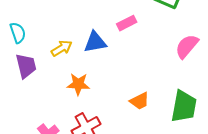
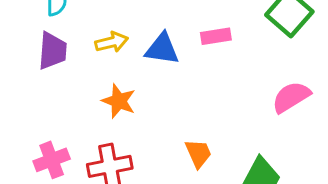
orange trapezoid: (140, 101) -> (198, 153), turned -105

